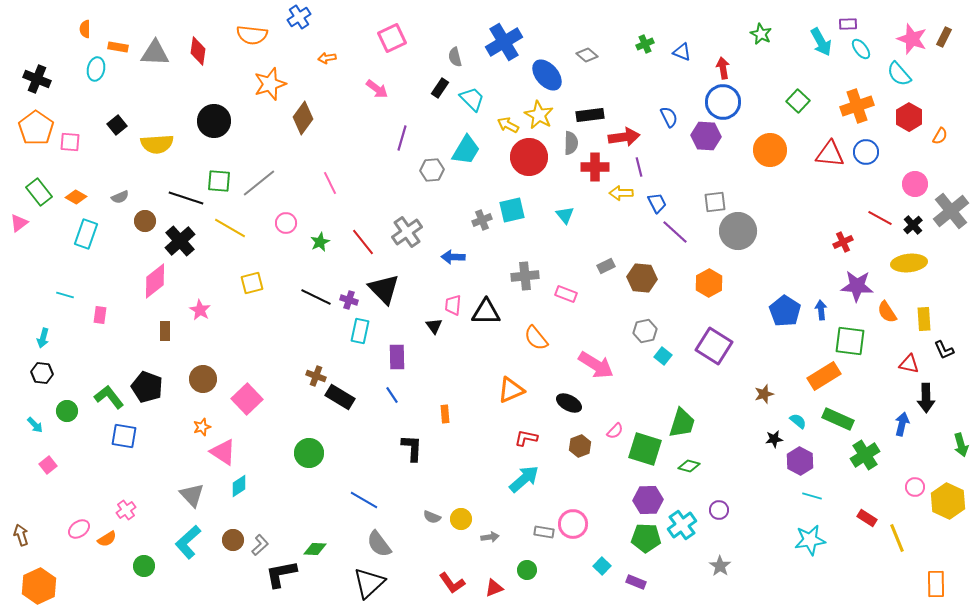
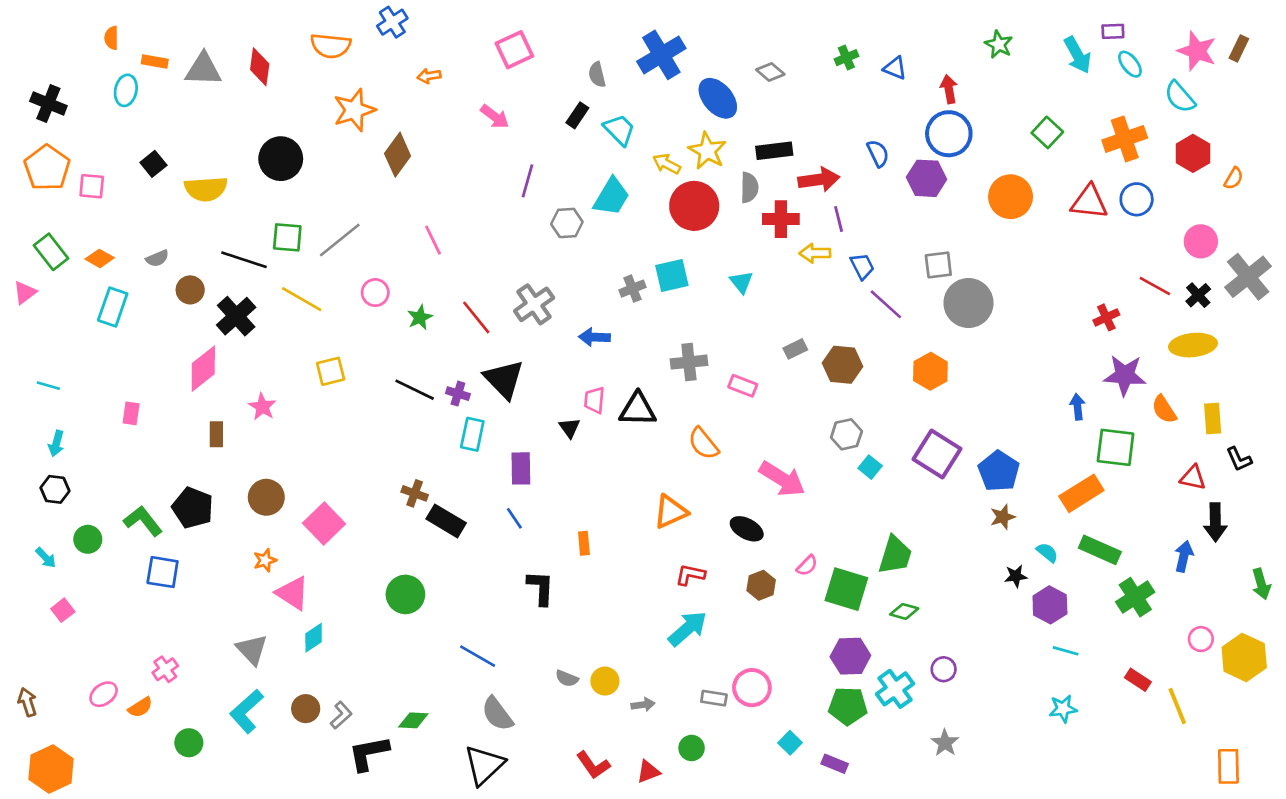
cyan line: (65, 295) -> (48, 386), moved
blue pentagon: (785, 311) -> (999, 471), moved
cyan star: (810, 540) -> (1063, 709), size x0.7

